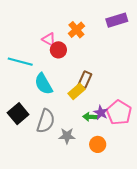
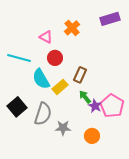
red circle: (58, 50) -> (55, 58), moved
yellow rectangle: (76, 91) -> (60, 87), moved
green arrow: (90, 117) -> (85, 97), moved, turned 48

